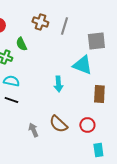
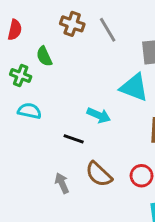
gray line: (64, 26) -> (108, 30), turned -48
cyan arrow: (58, 84) -> (99, 115), turned -63
black line: (11, 100) -> (74, 139), moved

